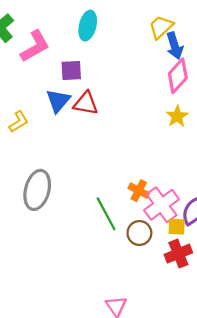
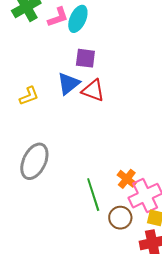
cyan ellipse: (88, 26) -> (78, 19), moved
pink L-shape: (35, 46) -> (58, 17), moved, size x0.7

